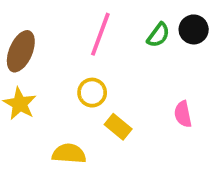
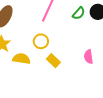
yellow semicircle: (69, 154) -> (21, 59), moved

